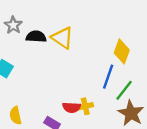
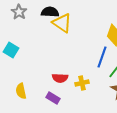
black semicircle: (36, 37) -> (50, 12), moved
red semicircle: (72, 107) -> (60, 78), moved

